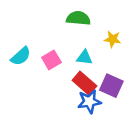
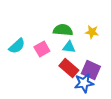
green semicircle: (78, 18) -> (63, 30), moved
blue star: (89, 101) -> (84, 83), moved

